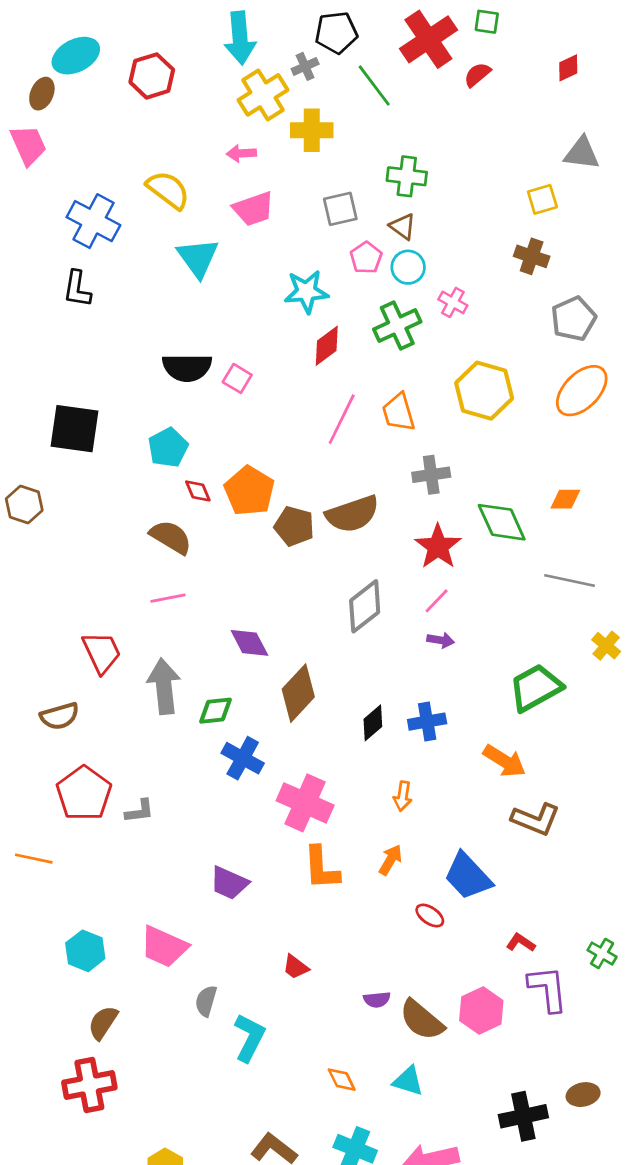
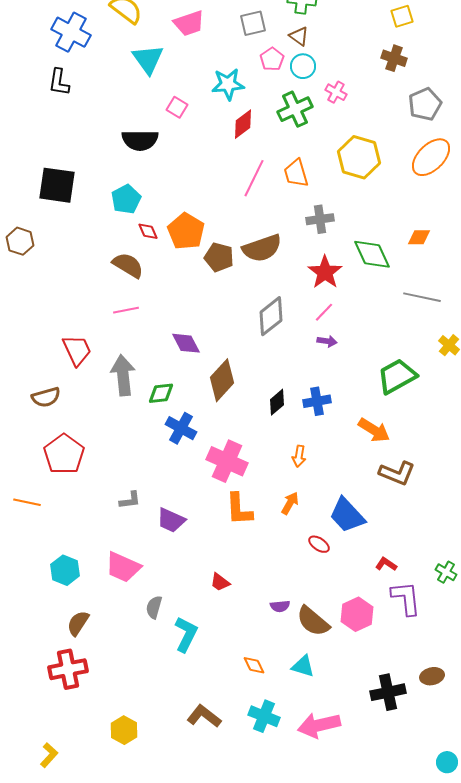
pink square: (237, 378) -> (177, 107), moved
gray L-shape: (140, 811) -> (130, 500), moved

